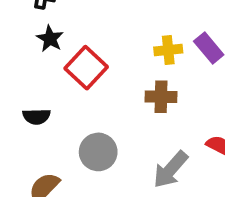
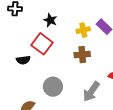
black star: (50, 39) -> (50, 20), moved
black semicircle: (37, 116) -> (23, 60), moved

